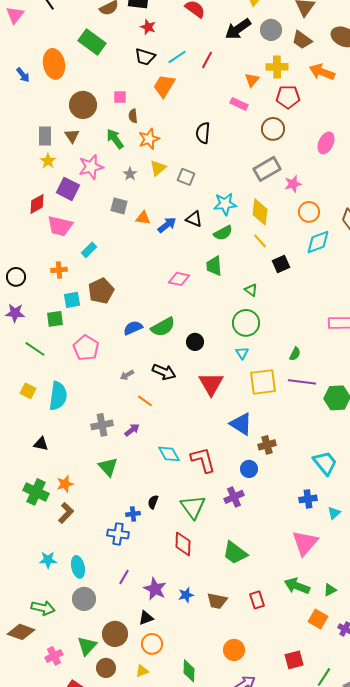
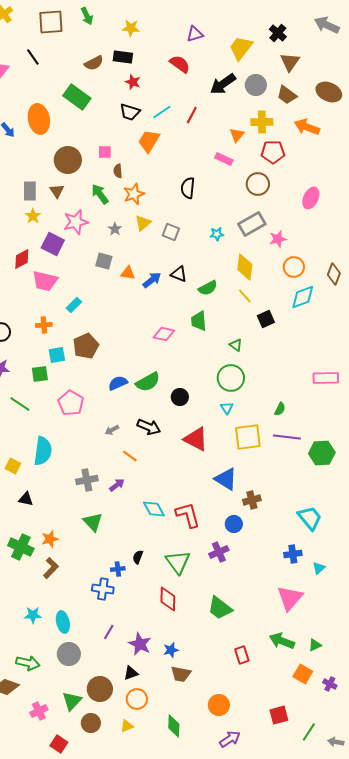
cyan star: (225, 204) -> (217, 234), moved, size x0.6
red triangle: (211, 384) -> (196, 439), turned -32
yellow square: (28, 391) -> (13, 466), moved
brown trapezoid: (217, 601) -> (181, 674), moved

